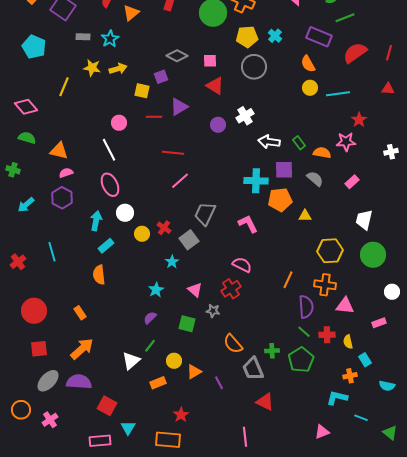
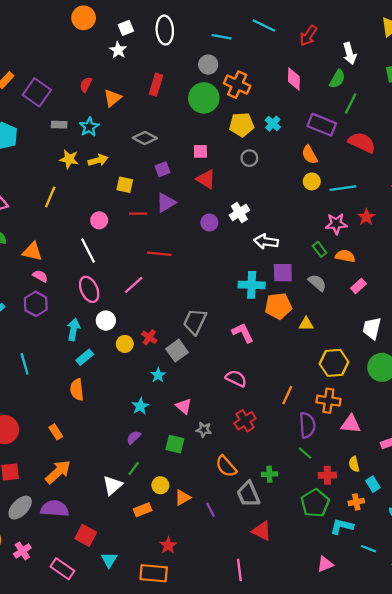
green line: (345, 18) -> (351, 104), turned -42
red semicircle: (355, 53) -> (362, 142), turned 60
gray diamond: (177, 56) -> (145, 138), moved
gray circle: (254, 67) -> (249, 158), size x0.6
purple square: (161, 77) -> (163, 169), moved
yellow line: (64, 87) -> (50, 197), moved
pink star: (346, 142) -> (336, 224), moved
green rectangle: (299, 143) -> (320, 249), moved
orange semicircle: (322, 153) -> (345, 256), moved
pink semicircle: (66, 173) -> (40, 276), turned 48
pink line: (180, 181) -> (134, 285), moved
red cross: (231, 289) -> (245, 421), moved
red cross: (327, 335) -> (327, 475), moved
green pentagon: (301, 360) -> (315, 503), moved
pink rectangle: (100, 441) -> (62, 569), moved, turned 40

